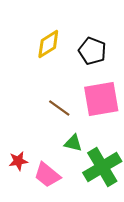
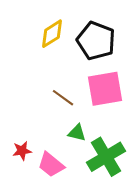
black pentagon: (92, 51) -> (96, 41), size x1.4

